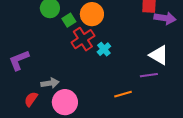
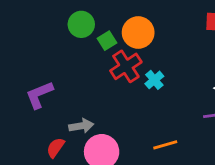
orange line: (123, 94) -> (165, 145), moved

